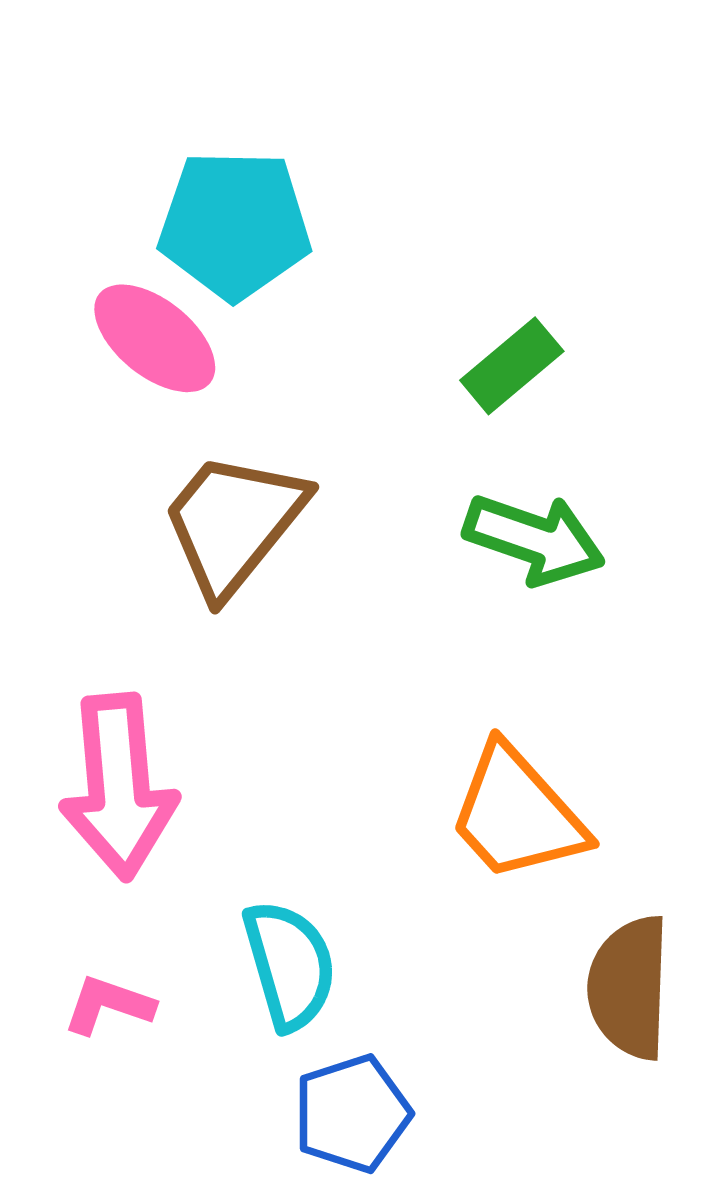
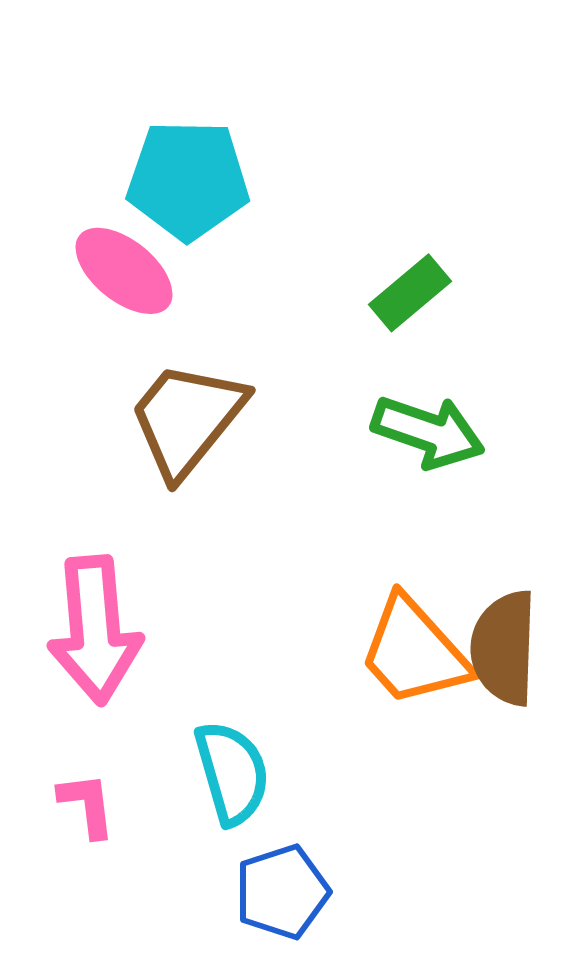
brown semicircle: (629, 987) -> (504, 648), moved
pink L-shape: (109, 1005) -> (87, 805), turned 64

